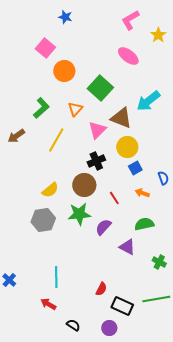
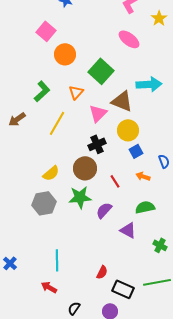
cyan arrow: (148, 101) -> (149, 84), turned -145
black semicircle: (73, 325) -> (74, 308), turned -88

